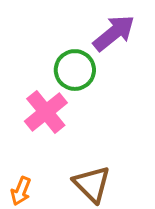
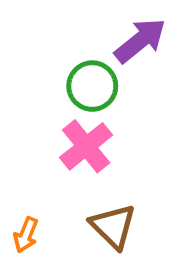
pink cross: (46, 112) -> (86, 146), moved

